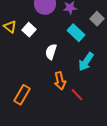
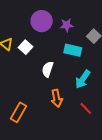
cyan rectangle: (76, 33) -> (73, 50), turned -30
red line: (77, 95) -> (86, 108), moved

